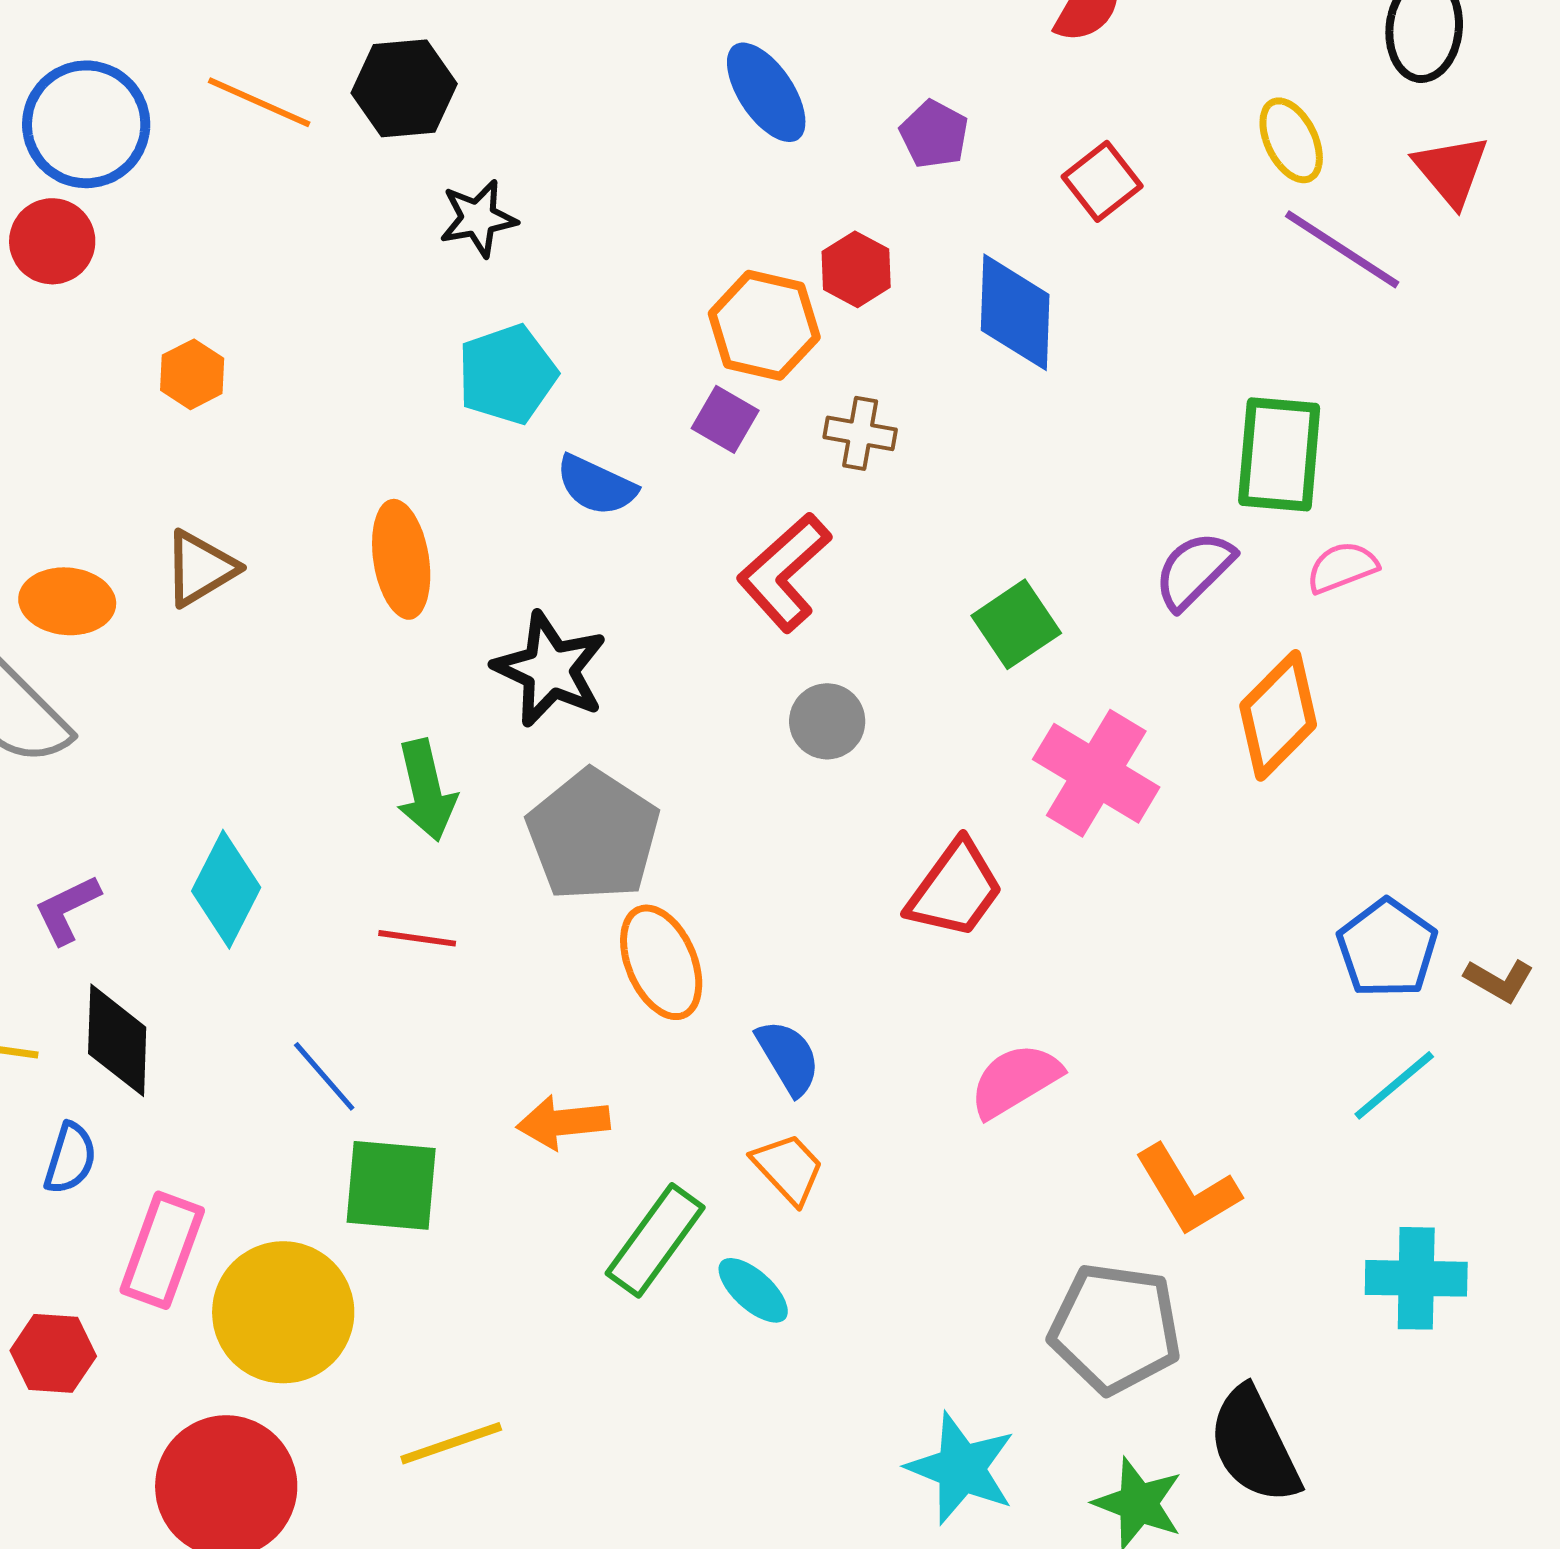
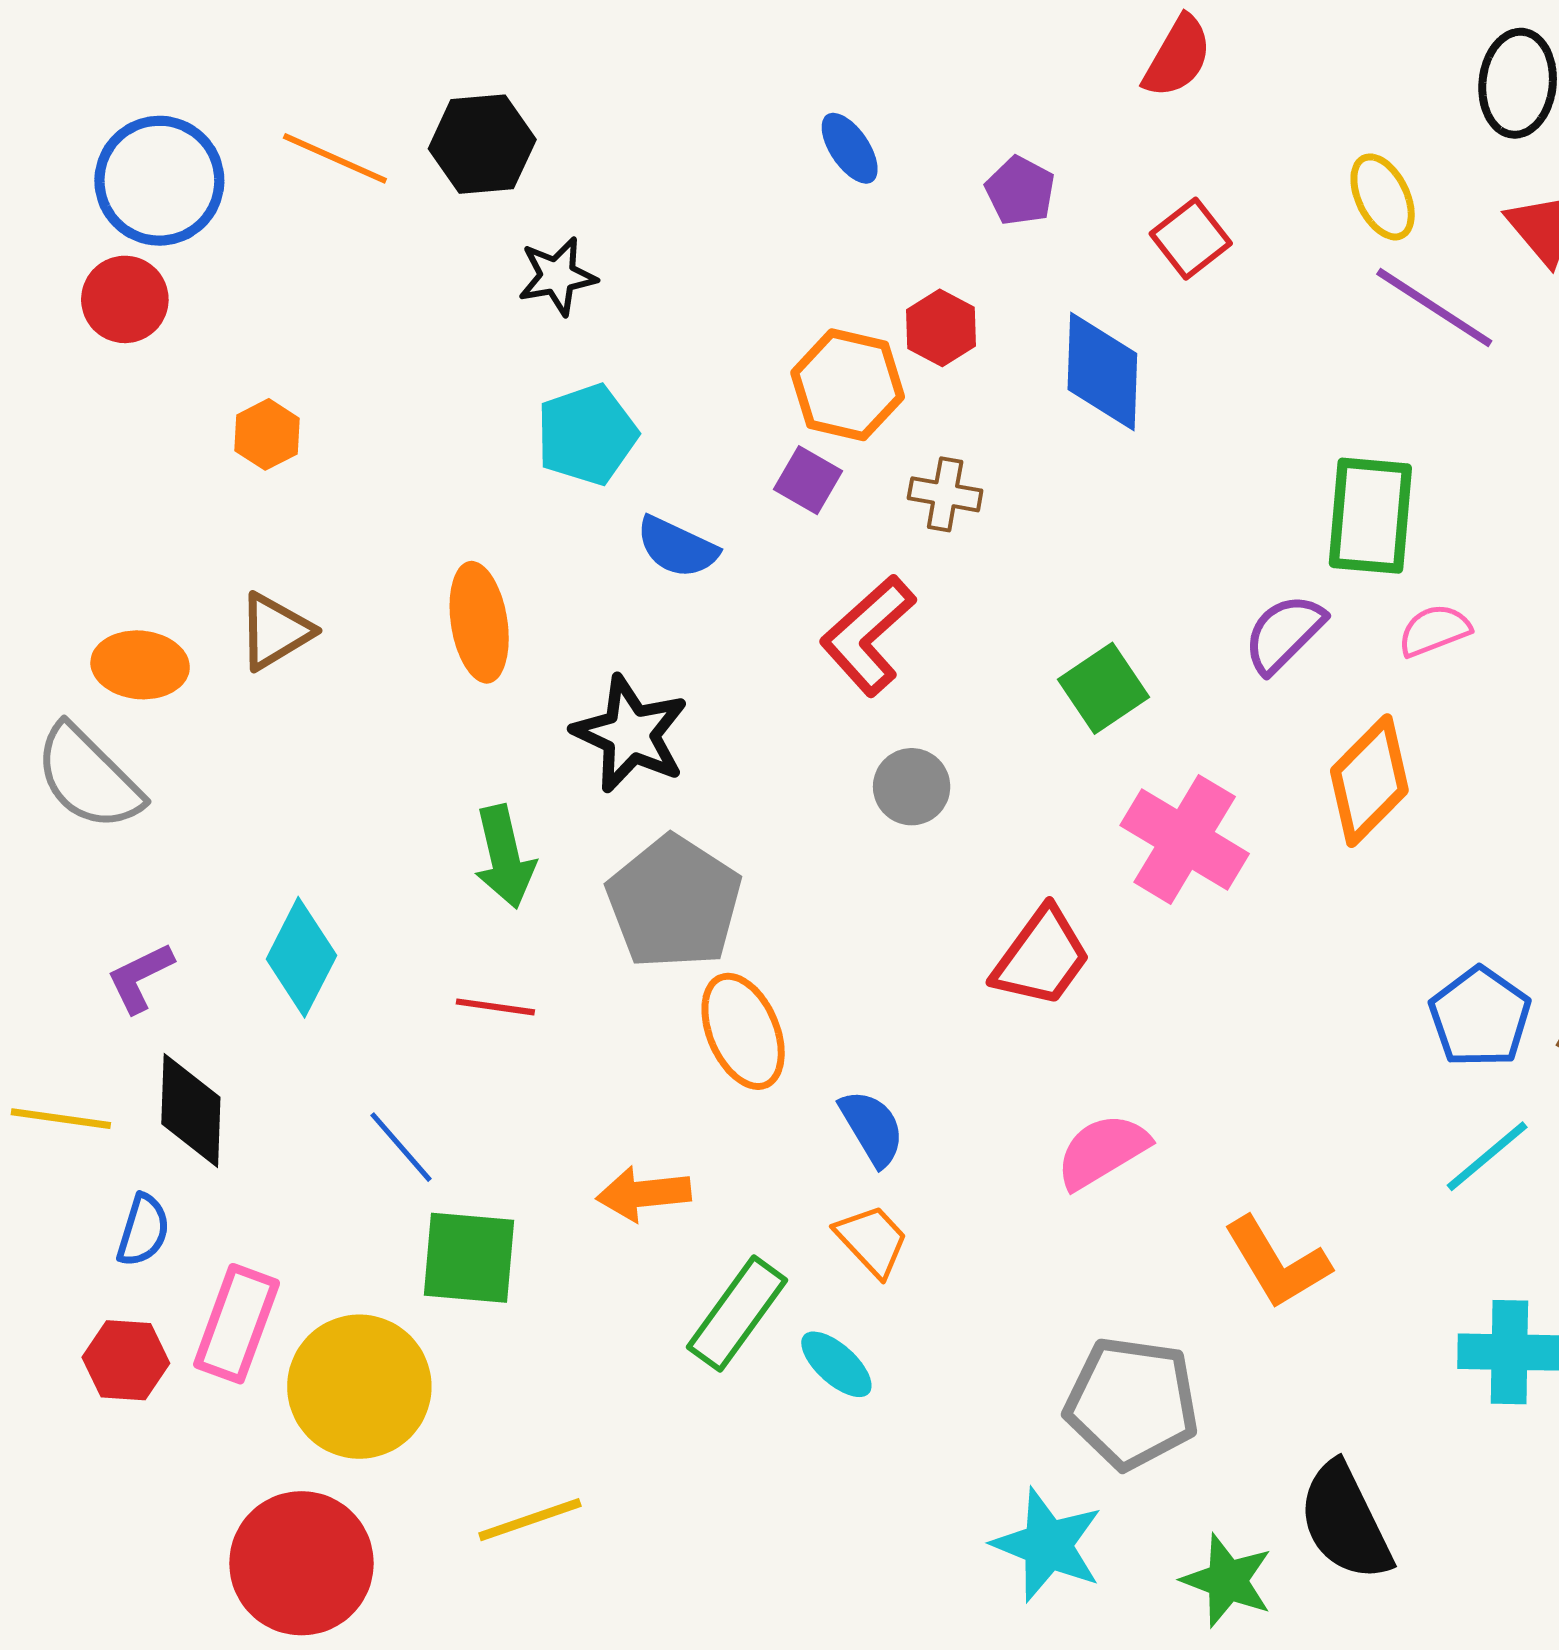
blue ellipse: (766, 92) -> (850, 148), size x0.7
gray pentagon: (1115, 1328) -> (1132, 1403), moved
red hexagon: (53, 1353) -> (126, 1360), moved

